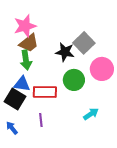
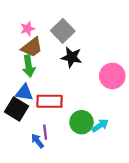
pink star: (25, 26) -> (28, 29), size x0.6
gray square: (84, 43) -> (63, 31), moved
green circle: (74, 80) -> (81, 122), moved
blue arrow: (12, 128) -> (37, 141), moved

